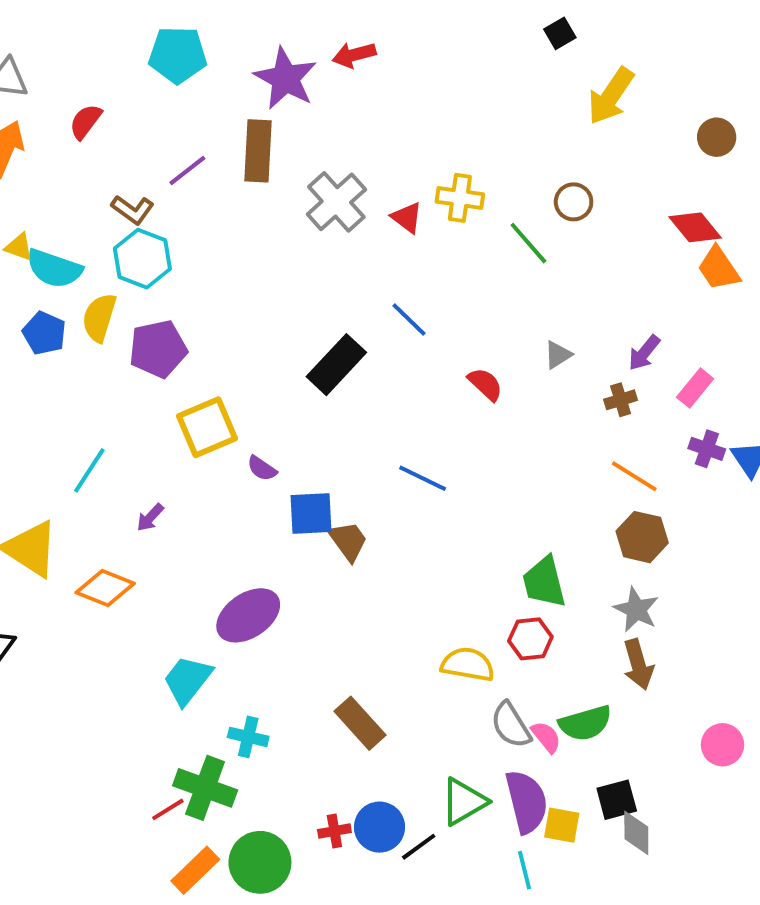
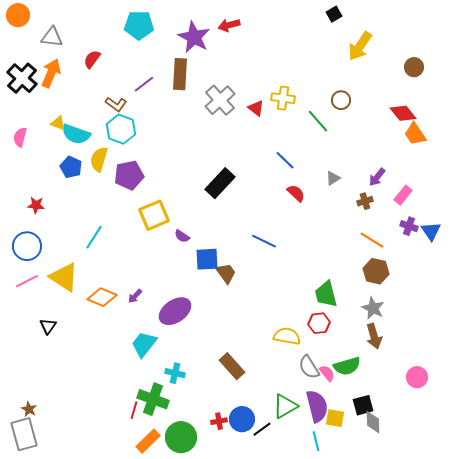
blue line: (409, 319) -> (285, 160), moved
purple arrow: (150, 517) -> (135, 296), moved
red line: (168, 809) -> (134, 410), turned -42

